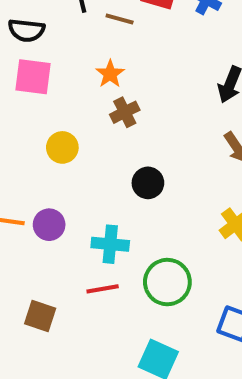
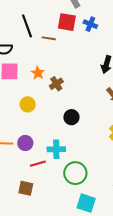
orange star: (110, 74) -> (38, 73), moved
green circle: (167, 282) -> (75, 173), moved
red line: (103, 289) -> (38, 164), moved

